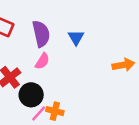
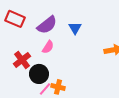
purple semicircle: (41, 34) -> (47, 25), turned 65

